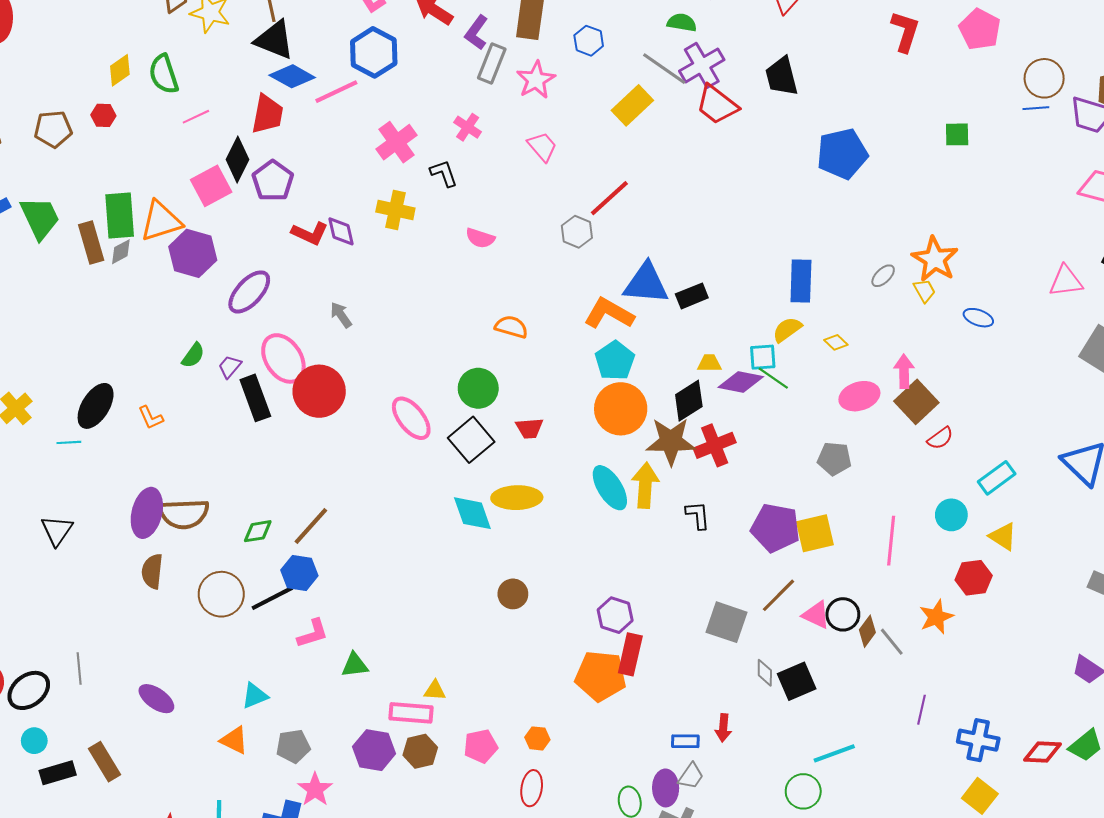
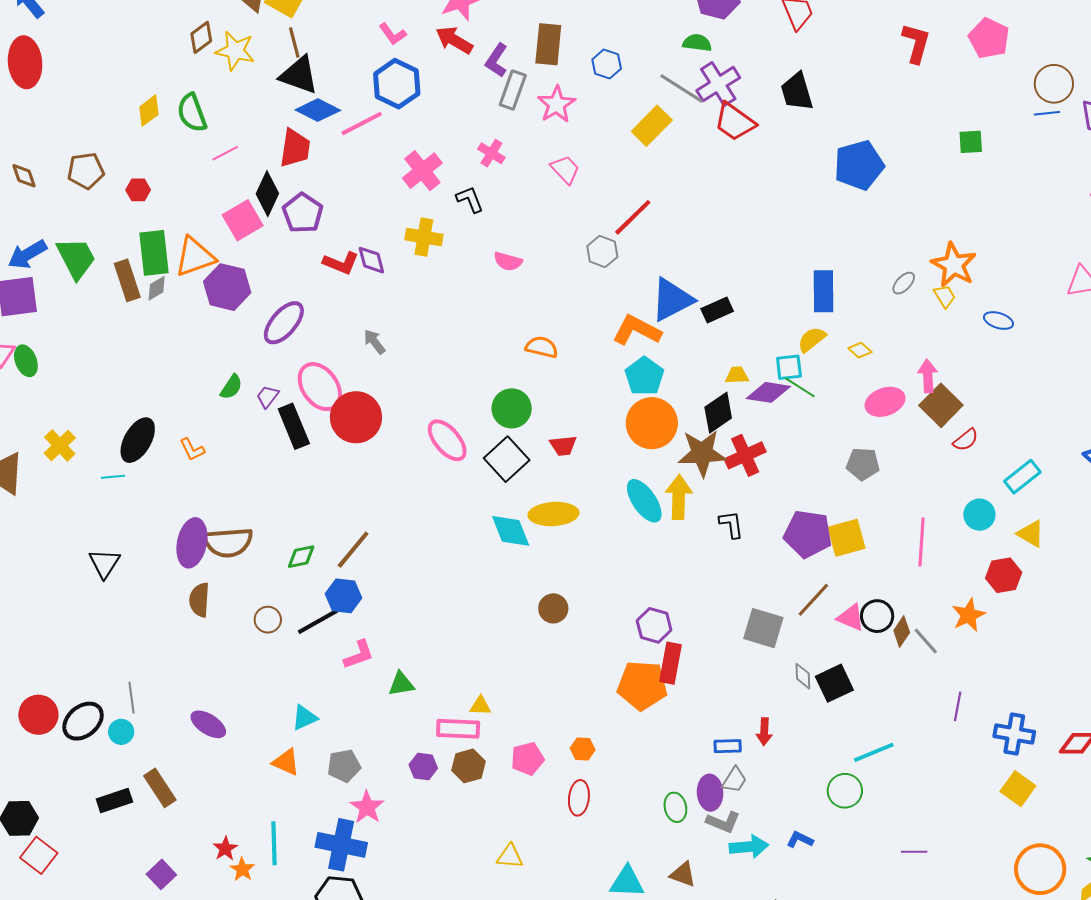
red hexagon: (103, 115) -> (138, 190), moved
blue triangle: (646, 283) -> (672, 300), turned -30
brown circle: (221, 594) -> (268, 620), size x0.6
cyan circle: (34, 741) -> (121, 732), moved
purple hexagon: (374, 750) -> (423, 766), size x0.7

